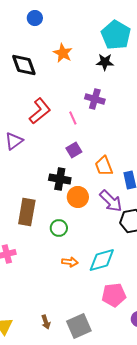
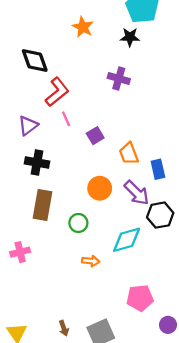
black diamond: (24, 65) -> (35, 61), moved
pink line: (73, 118) -> (66, 119), moved
black cross: (60, 179) -> (37, 162), moved
cyan diamond: (102, 260) -> (127, 240), moved

